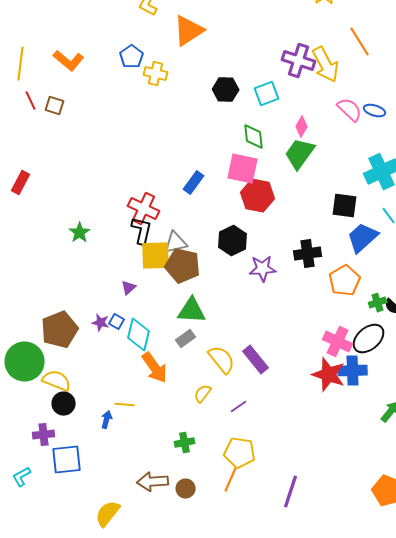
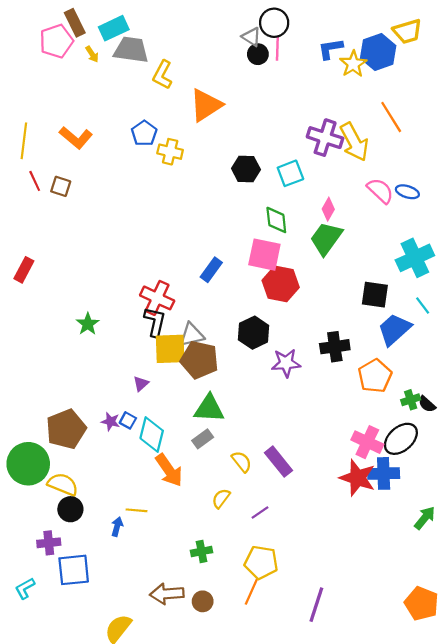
yellow semicircle: (222, 360) -> (242, 462), size x0.7

